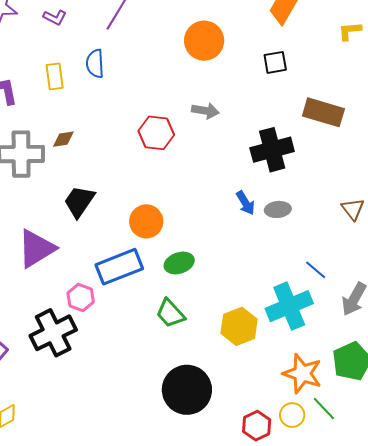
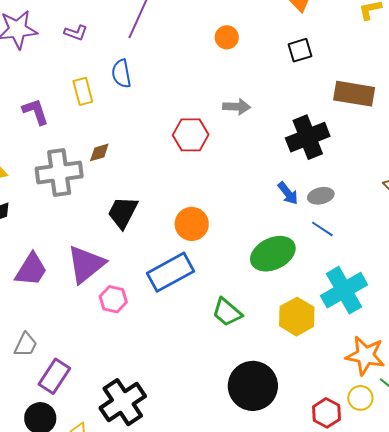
orange circle: (204, 41) -> (227, 37), size x0.6
green ellipse: (179, 263) -> (273, 254), moved, size x1.5
blue line: (316, 270) -> (322, 229), moved
pink hexagon: (81, 297) -> (113, 299), moved
black cross: (53, 333) -> (123, 402), moved

